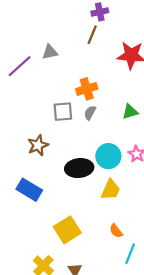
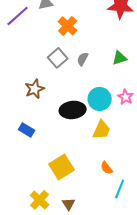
orange cross: (87, 89) -> (68, 26), moved, turned -30
gray square: (63, 112) -> (58, 58), turned -36
blue rectangle: (29, 190) -> (27, 130), size x0.7

